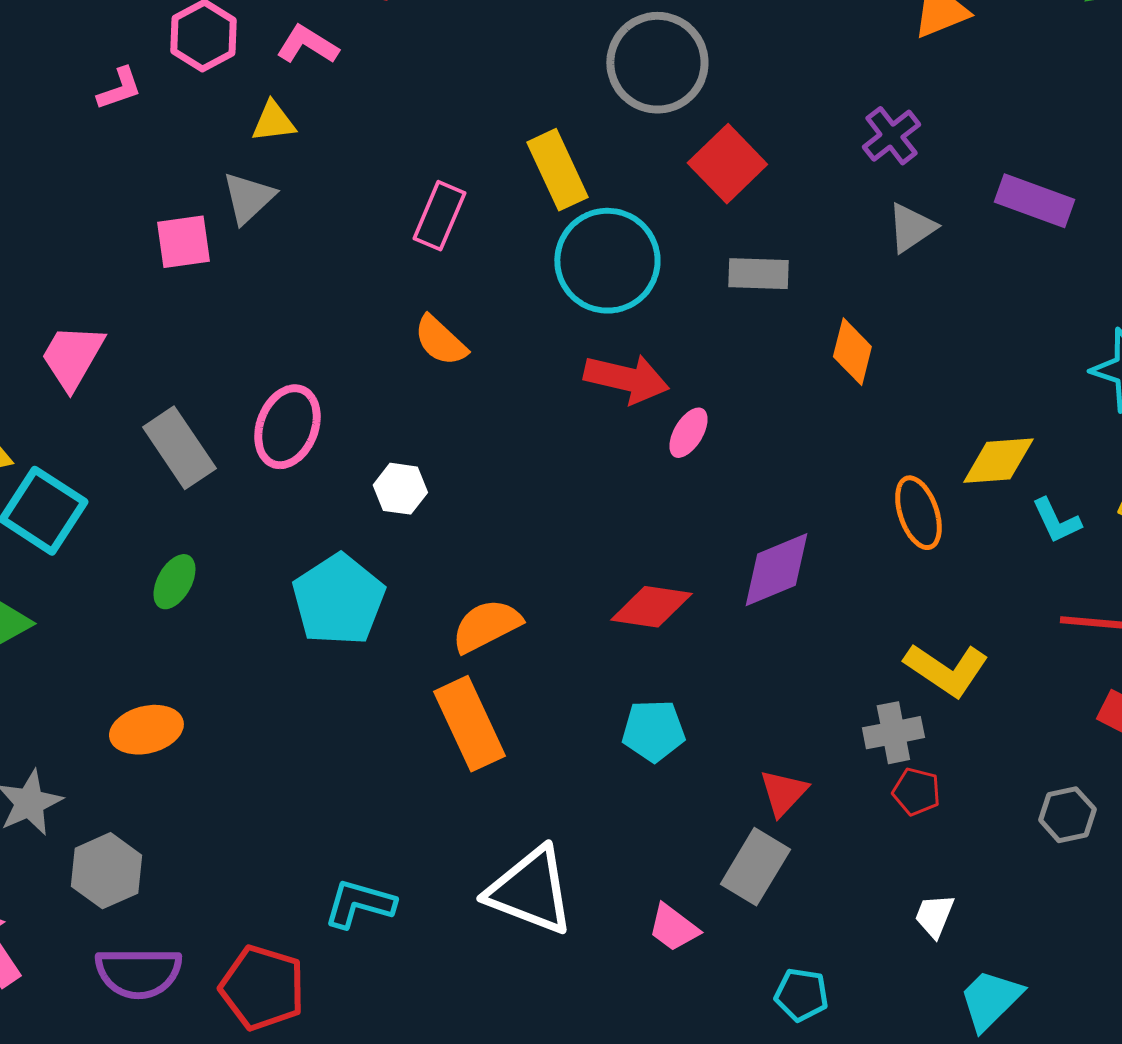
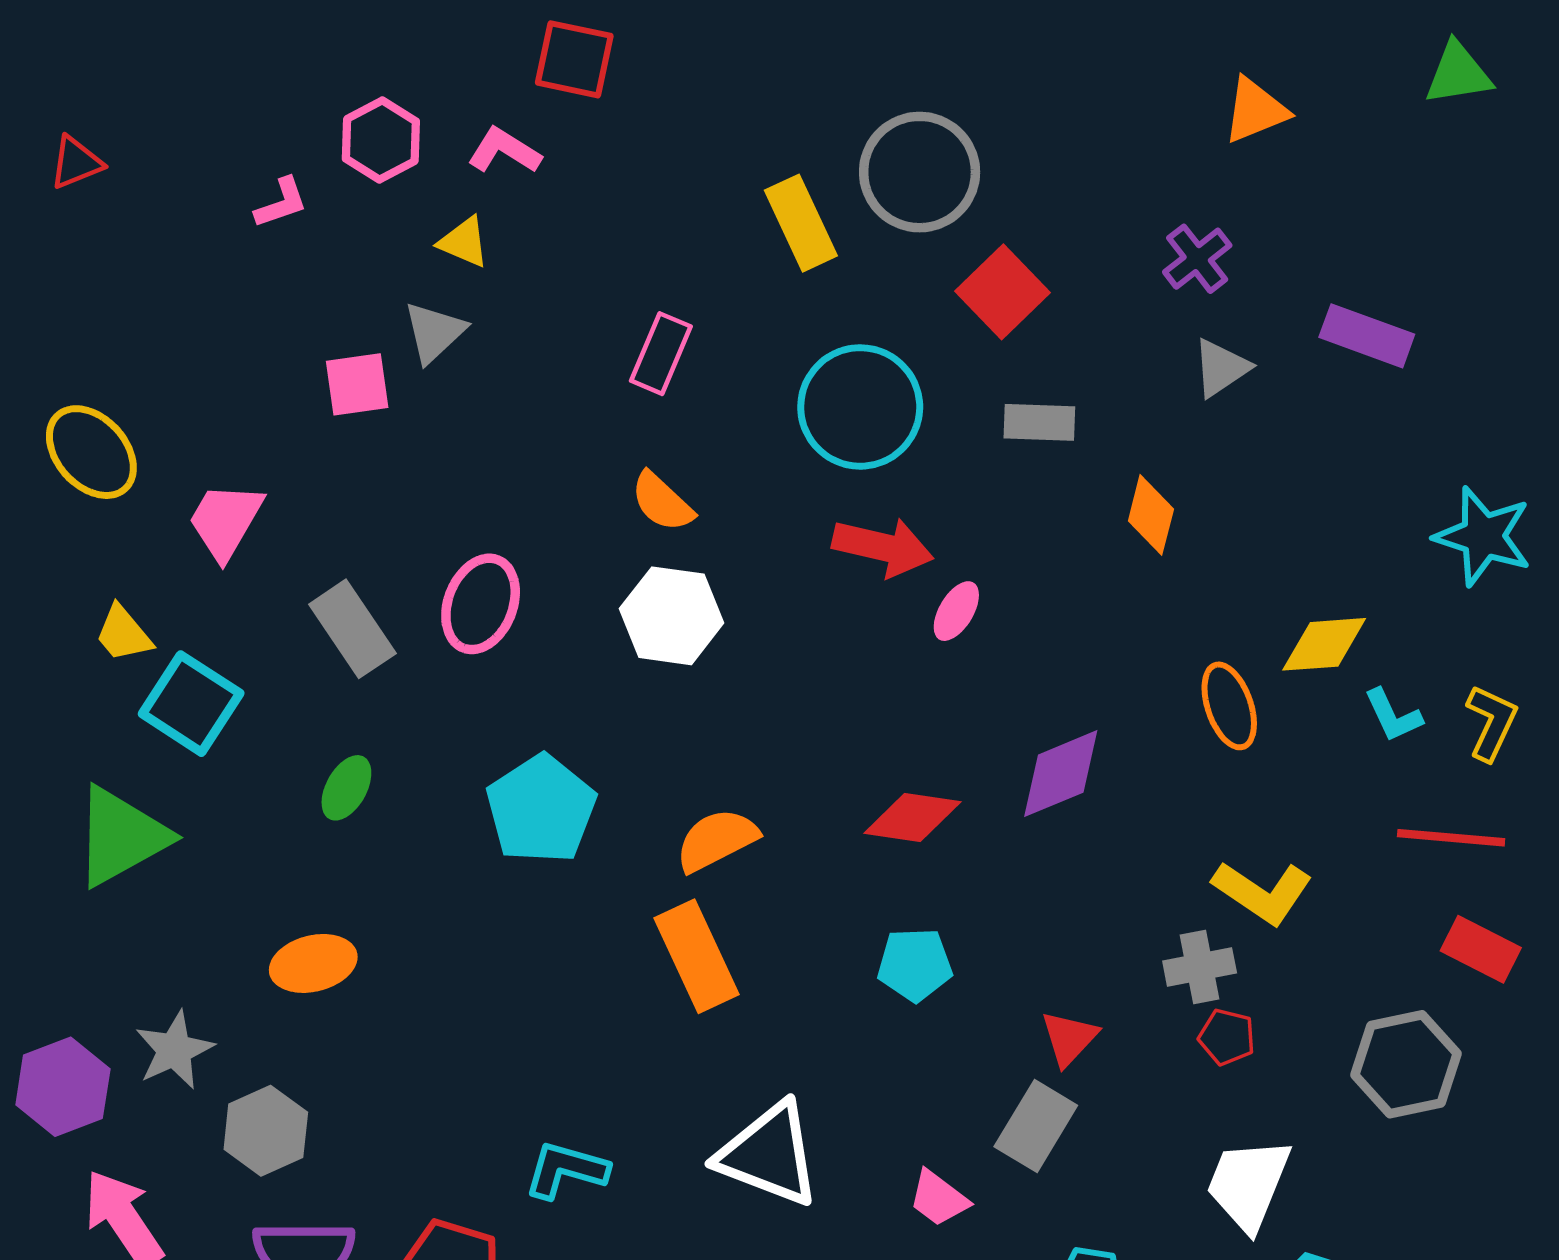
yellow triangle: (273, 122) -> (464, 242), turned 30
yellow rectangle: (557, 170) -> (801, 223), moved
white hexagon: (400, 489) -> (672, 616), moved, size x1.6
gray hexagon: (1067, 815) -> (1406, 1064), size x1.6
white trapezoid: (934, 916) -> (1248, 1184), size x1.8

